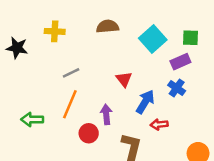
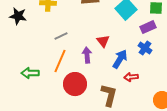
purple arrow: (106, 114) -> (87, 55), moved
red circle: (89, 133) -> (75, 84), size x1.5

